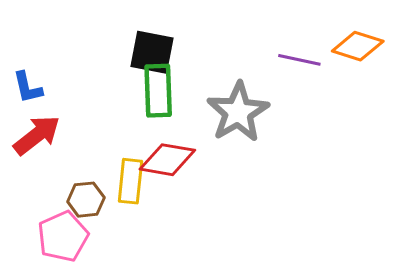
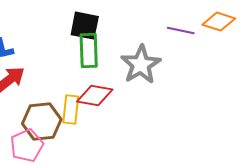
brown hexagon: (86, 200) -> (42, 122), size x1.6

